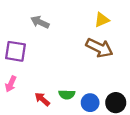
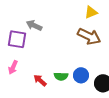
gray arrow: (40, 22) -> (34, 25), moved
blue circle: (90, 103) -> (81, 75), moved

